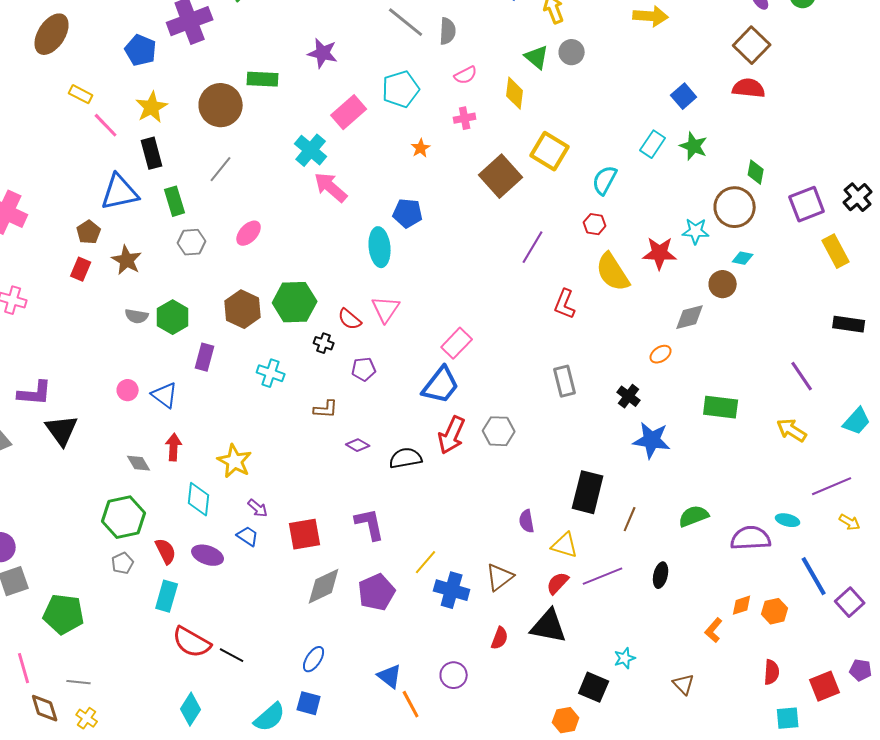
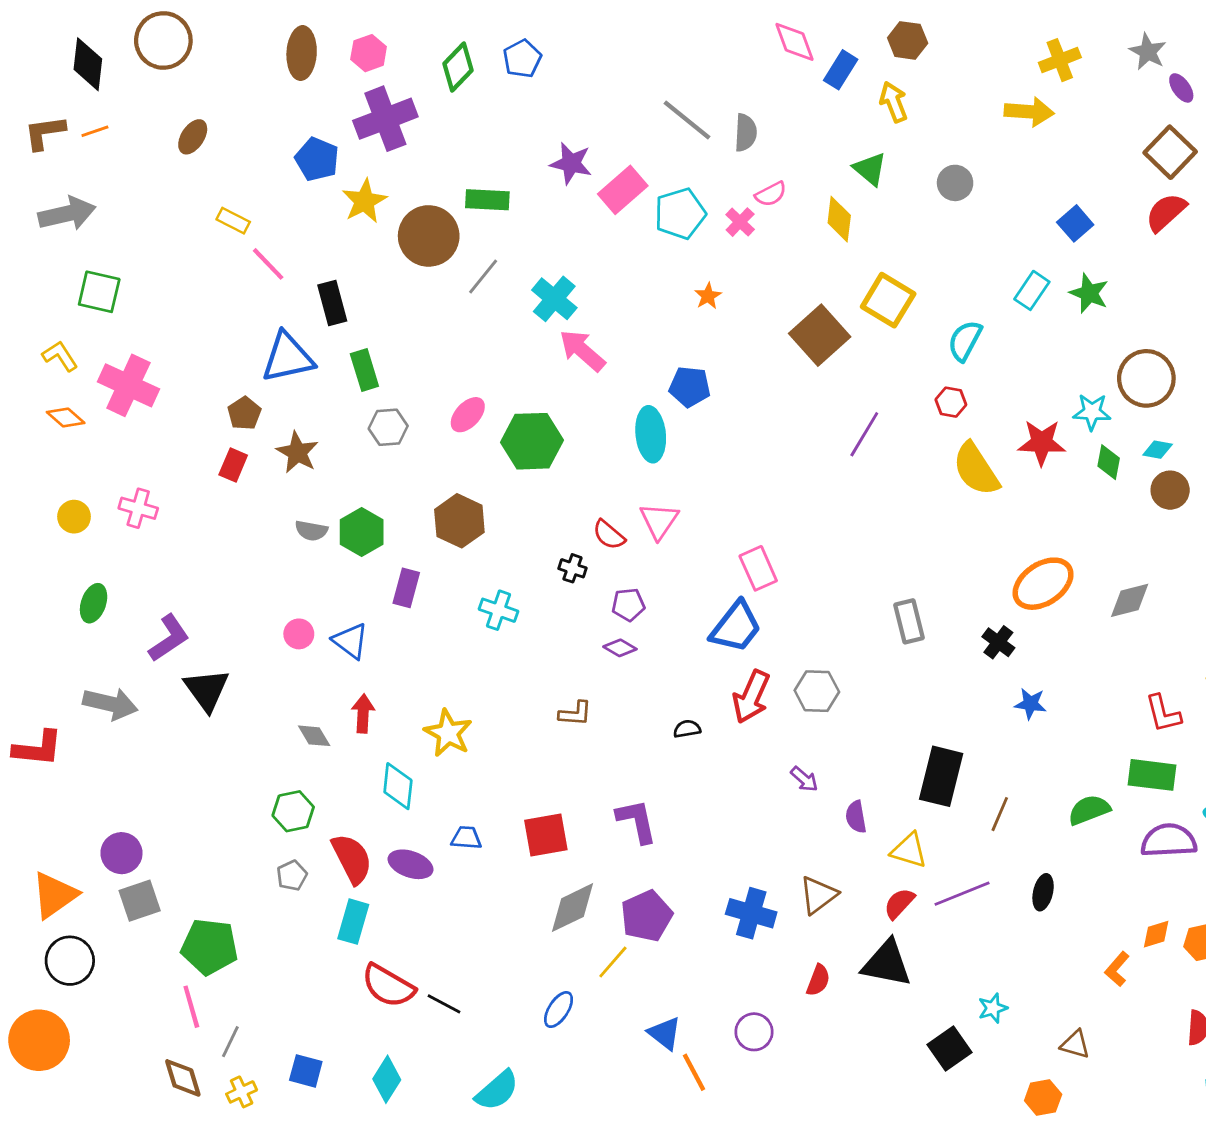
brown ellipse: (52, 34) -> (193, 137), size x0.6
gray circle: (572, 52) -> (955, 183), moved
red semicircle: (749, 88) -> (1166, 212), turned -48
yellow star: (152, 107) -> (364, 201), moved
pink rectangle: (349, 112) -> (623, 190), moved
pink cross: (465, 118) -> (740, 222), moved, turned -35
gray line: (221, 169) -> (483, 276), moved
green diamond: (756, 172) -> (1109, 462), moved
brown circle: (723, 284) -> (1170, 490), moved
green hexagon: (295, 302) -> (532, 441), moved
red L-shape: (565, 304) -> (1163, 714), moved, turned -36
gray diamond: (690, 317) -> (1130, 600), moved
pink rectangle: (457, 343) -> (758, 568), turned -68
orange ellipse: (661, 354) -> (1043, 584), size x2.0
purple L-shape: (35, 393) -> (169, 638), turned -39
green rectangle: (721, 407) -> (1152, 775), moved
brown L-shape: (326, 409) -> (575, 714), moved
blue star: (652, 440) -> (1030, 704), size x0.6
purple diamond: (358, 445) -> (620, 648), moved
black semicircle: (406, 458) -> (687, 729), size x0.6
purple arrow: (258, 508) -> (804, 779), moved
green hexagon: (124, 517) -> (293, 811), size x0.7
blue trapezoid: (248, 536) -> (466, 838), turned -30
red semicircle: (166, 551) -> (352, 859), size x1.4
yellow line: (426, 562) -> (613, 962), moved
pink line: (24, 668) -> (191, 1007), moved
gray line: (79, 682) -> (230, 1042), turned -70
brown triangle: (684, 684) -> (1075, 1044), turned -30
black square: (594, 687) -> (949, 1049), turned 32
blue square: (309, 703) -> (306, 1071), moved
yellow cross: (87, 718) -> (242, 1092), turned 30
orange hexagon: (566, 720) -> (1043, 1097), moved

